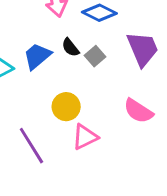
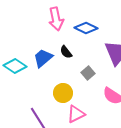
gray square: (95, 56) -> (88, 73), moved

